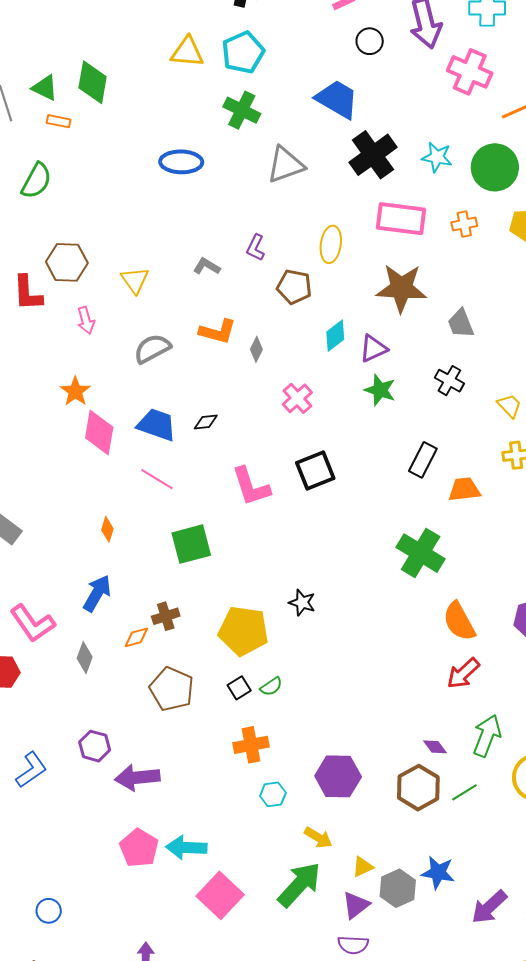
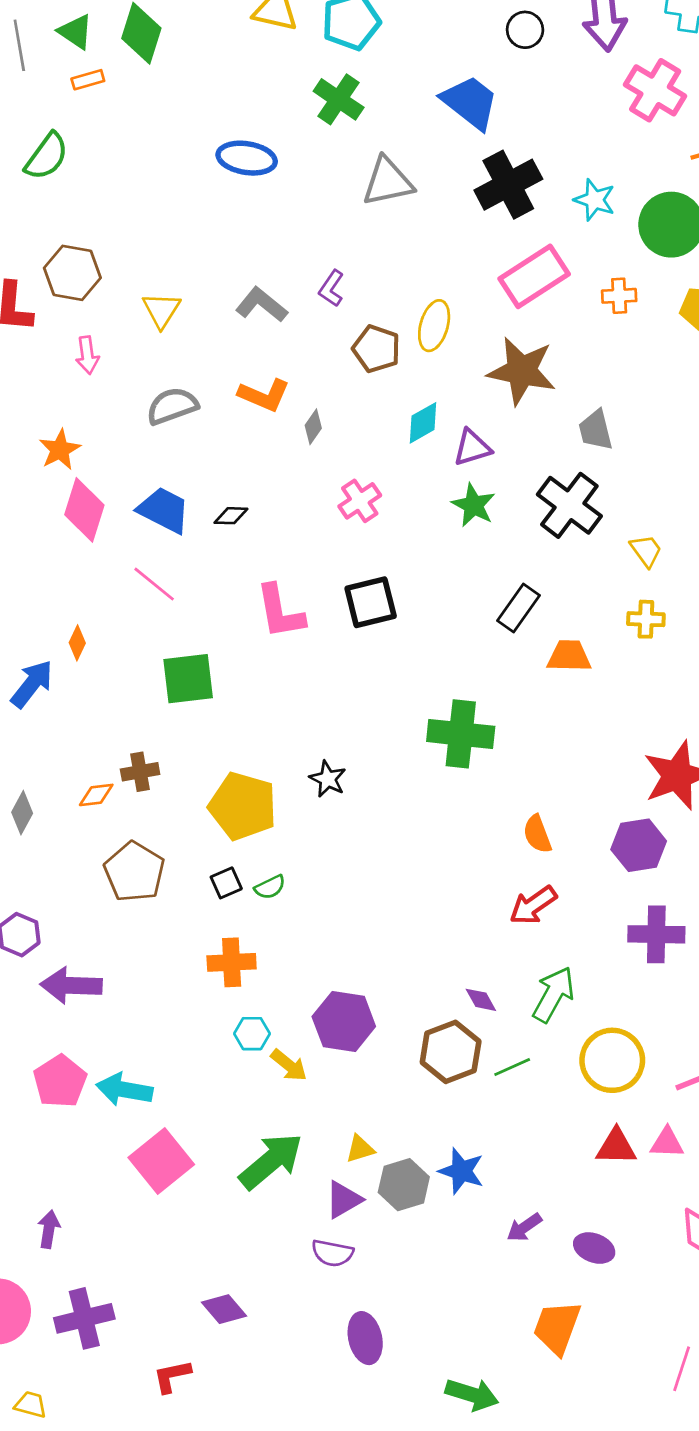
orange rectangle: (59, 121) -> (88, 80), turned -35
pink rectangle: (401, 219) -> (534, 276), turned -48
yellow ellipse: (331, 244) -> (434, 326), moved
gray L-shape: (207, 266) -> (261, 305), size x1.4
black cross: (449, 381) -> (569, 505), size x1.6
green cross: (421, 553) -> (461, 734), moved, turned -33
blue arrow: (97, 593) -> (32, 684), moved
orange semicircle: (459, 621) -> (537, 834), size x0.7
yellow arrow: (318, 838) -> (289, 1065), moved
purple arrow: (489, 907) -> (524, 1227), size x0.7

